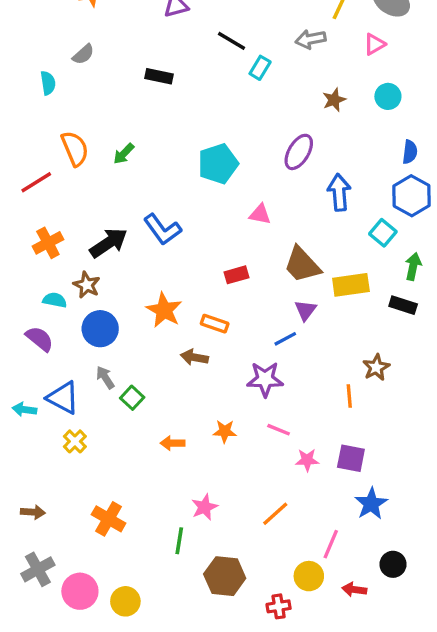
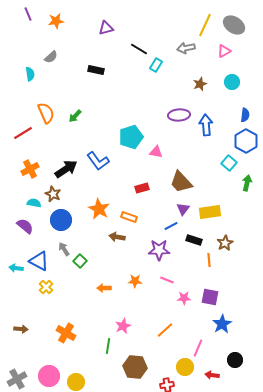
purple ellipse: (299, 152) -> (179, 115), turned 55
cyan pentagon: (218, 164) -> (131, 137), moved
blue arrow: (339, 192) -> (206, 125), moved
yellow rectangle: (351, 285) -> (210, 212), moved
black rectangle: (403, 305) -> (194, 240), moved
gray cross: (38, 569) -> (17, 379), moved

